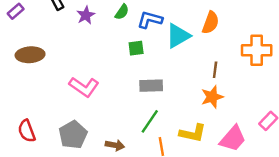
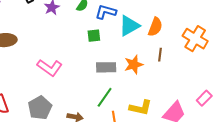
orange semicircle: (211, 23) -> (155, 27), moved
orange cross: (257, 50) -> (195, 39), turned 30
orange star: (212, 97) -> (134, 65), moved

